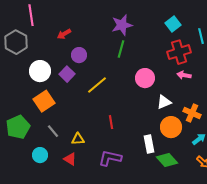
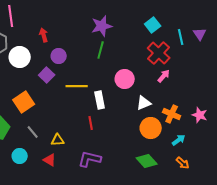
red arrow: (64, 34) -> (44, 35), turned 104
red cross: (179, 52) -> (159, 53), turned -30
white circle: (40, 71) -> (20, 57), moved
pink arrow: (184, 75) -> (164, 76), turned 120
yellow line: (97, 85) -> (77, 86), turned 40
white rectangle: (149, 144) -> (100, 100), moved

